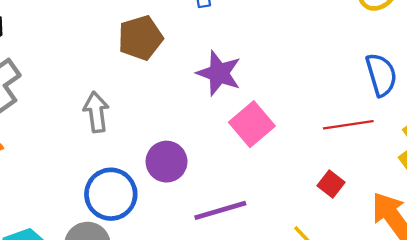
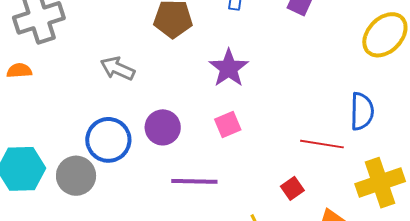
gray arrow: (96, 112) -> (118, 68), turned -76
pink square: (252, 124) -> (228, 125), moved, size x0.7

